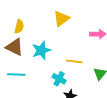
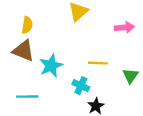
cyan star: (41, 50) -> (51, 66), moved
cyan line: (16, 74) -> (27, 97), moved

